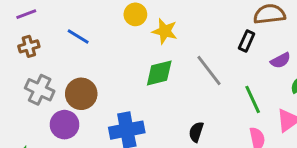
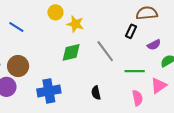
green line: (253, 99) -> (135, 71), turned -66
black semicircle: (196, 132) -> (96, 93), turned -32

